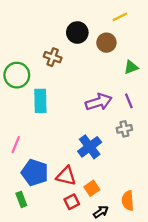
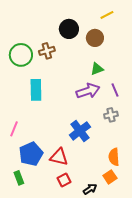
brown cross: (53, 57) -> (47, 51), turned -35
green triangle: (131, 67) -> (97, 69), moved
green circle: (17, 75) -> (21, 55), moved
blue pentagon: (35, 173) -> (31, 154), turned 30
orange square: (92, 188) -> (110, 177), moved
orange semicircle: (128, 201) -> (114, 157), moved

